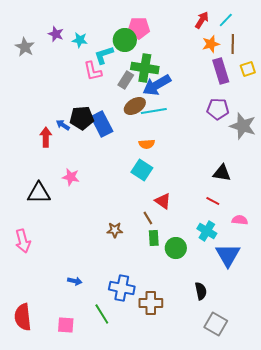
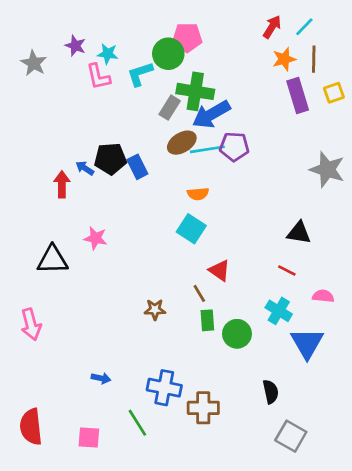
pink L-shape: (93, 71) -> (98, 77), moved
purple pentagon: (218, 109) -> (234, 147), moved
blue rectangle: (102, 124) -> (137, 167), size x0.7

